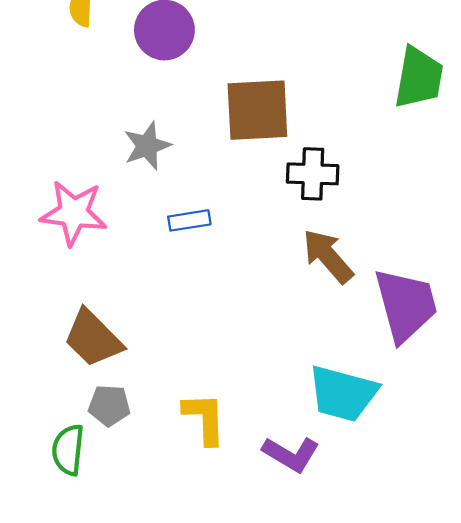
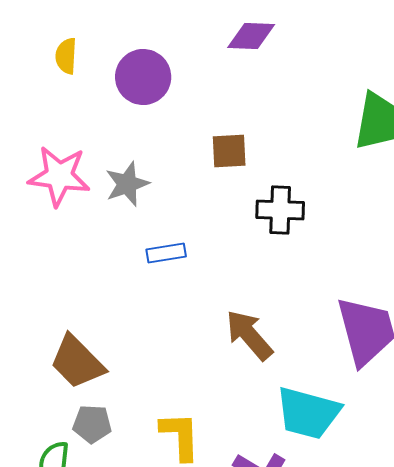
brown square: (257, 110) -> (229, 151), size x0.6
pink star: (74, 213) -> (59, 176), moved
brown arrow: (328, 256) -> (249, 335), moved

